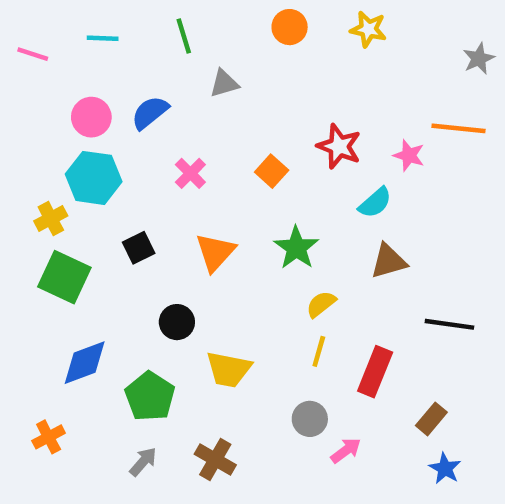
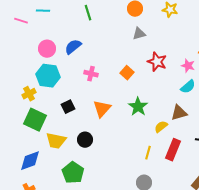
cyan line: (103, 38) -> (43, 11), moved
gray triangle: (224, 83) -> (139, 34), moved
pink cross: (190, 173) -> (91, 74), turned -32
cyan semicircle: (375, 203) -> (188, 87), moved
yellow semicircle: (321, 304) -> (161, 127), moved
blue diamond: (85, 363) -> (30, 161), moved
yellow trapezoid: (229, 369) -> (56, 141), moved
red rectangle: (375, 372) -> (173, 150), moved

